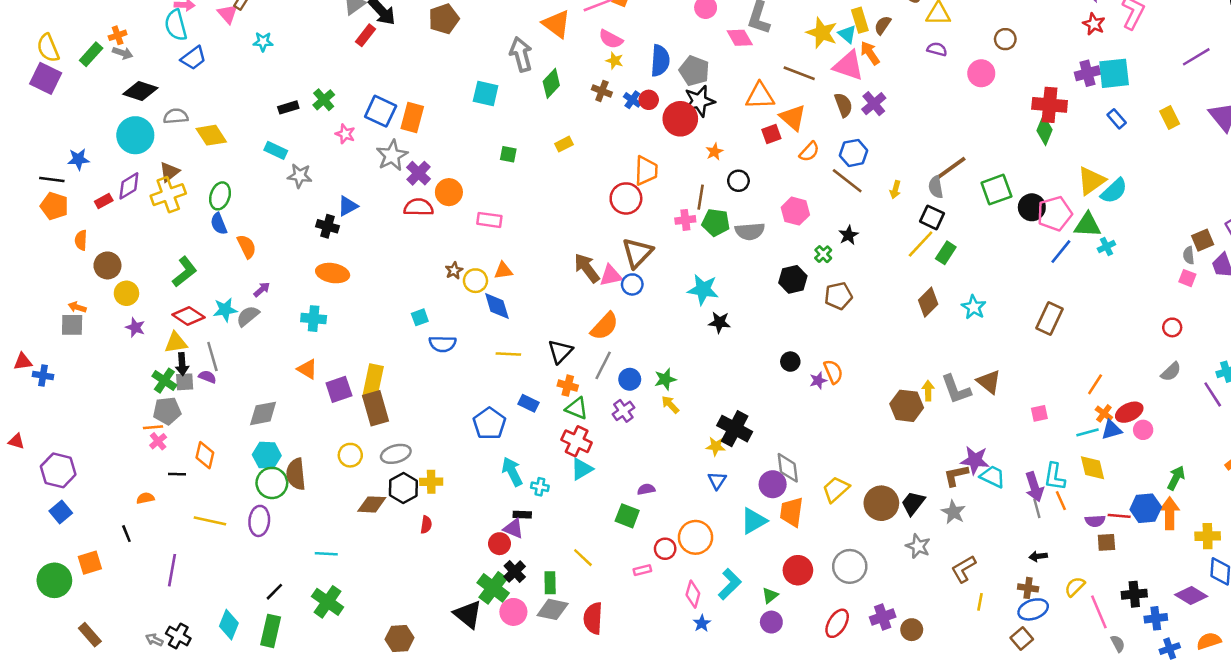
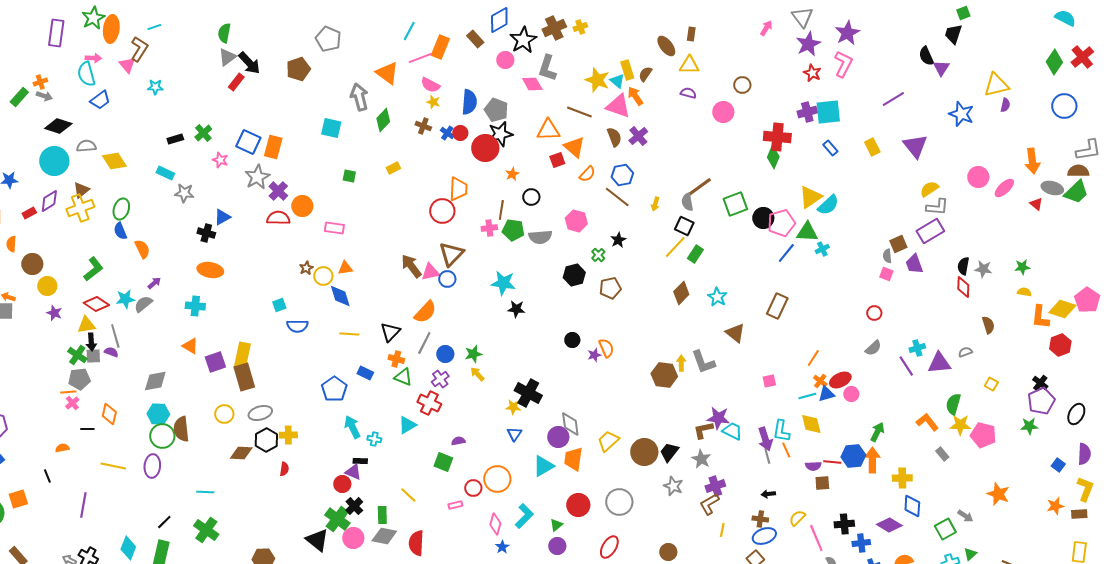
brown triangle: (989, 382) -> (735, 333), moved
red cross: (577, 441) -> (429, 403), moved
purple cross: (883, 617) -> (715, 486), moved

